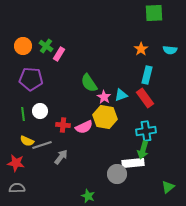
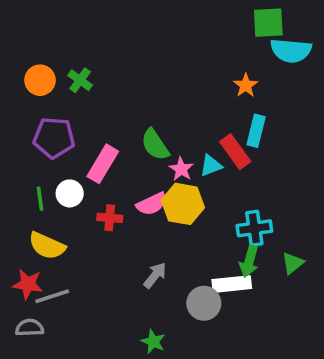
cyan semicircle: (170, 50) -> (291, 51), moved, size x1.6
pink rectangle: (59, 54) -> (103, 164), moved, size x1.5
red rectangle: (145, 98) -> (235, 152), moved
pink semicircle: (84, 127) -> (152, 204), moved
yellow semicircle: (27, 141) -> (47, 246), size x1.5
gray line: (42, 145) -> (52, 296), moved
gray arrow: (61, 157) -> (155, 275), moved
green triangle: (168, 187) -> (293, 263), moved

